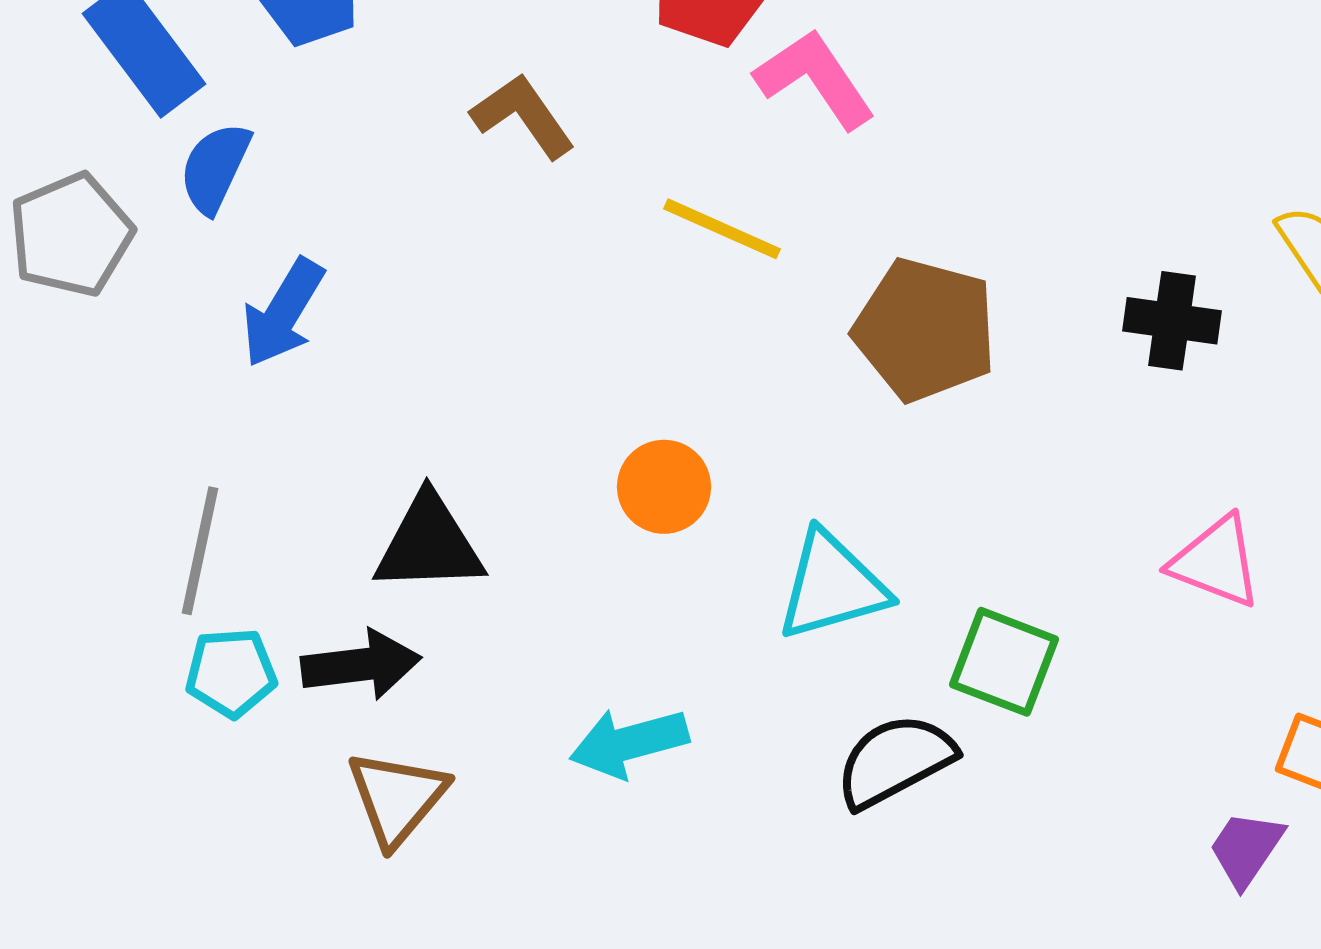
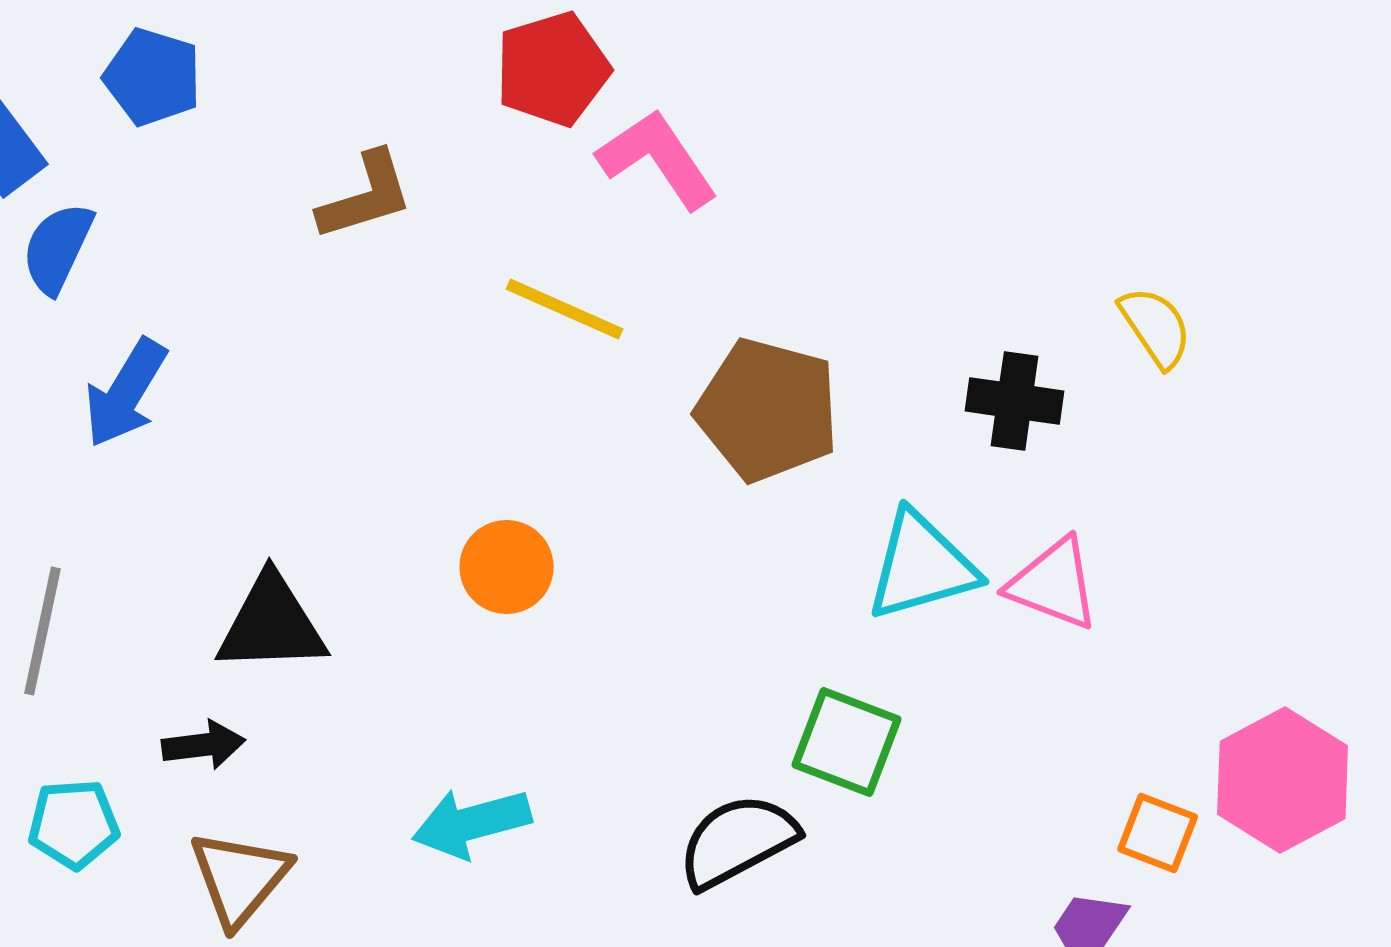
brown L-shape: (523, 116) -> (366, 196), turned 108
pink triangle: (1216, 562) -> (1054, 584), moved
cyan triangle: (832, 586) -> (922, 566), moved
black arrow: (361, 665) -> (204, 745), size x0.7
cyan pentagon: (231, 673) -> (74, 824), moved

